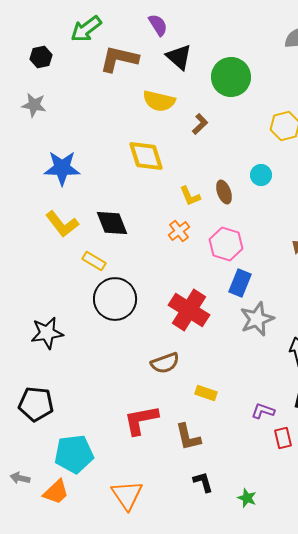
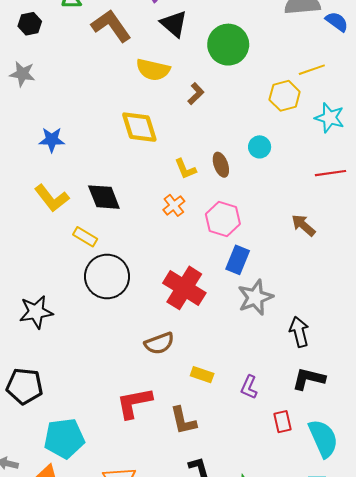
brown L-shape: (119, 59) -> (111, 26), turned 42
blue star: (62, 168) -> (52, 140), size x0.7
purple L-shape: (263, 411) -> (249, 387), moved, turned -85

